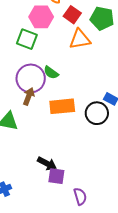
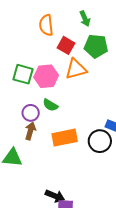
pink hexagon: (41, 17) -> (46, 76), moved
purple circle: (31, 78) -> (31, 113), size x0.6

